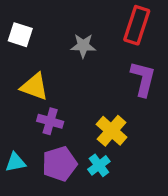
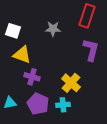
white square: (20, 35) -> (13, 31), moved
purple pentagon: (60, 164) -> (38, 104), turned -30
cyan cross: (99, 165) -> (63, 105), turned 32

